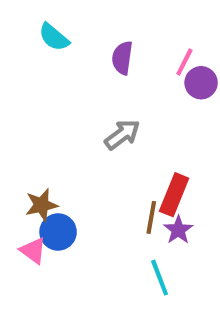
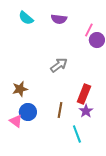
purple semicircle: (122, 58) -> (59, 19), moved, turned -91
brown star: (41, 205) -> (20, 89), moved
brown line: (151, 217) -> (60, 110), moved

